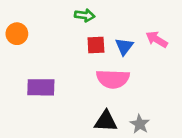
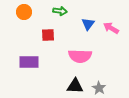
orange circle: (17, 34) -> (24, 12), moved
red square: (96, 45) -> (48, 35), moved
blue triangle: (124, 46) -> (88, 24), moved

